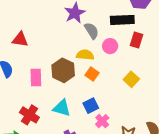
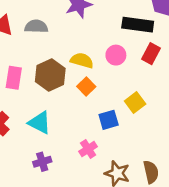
gray semicircle: (92, 31) -> (36, 26), moved, turned -66
blue square: (91, 106) -> (109, 120), moved

